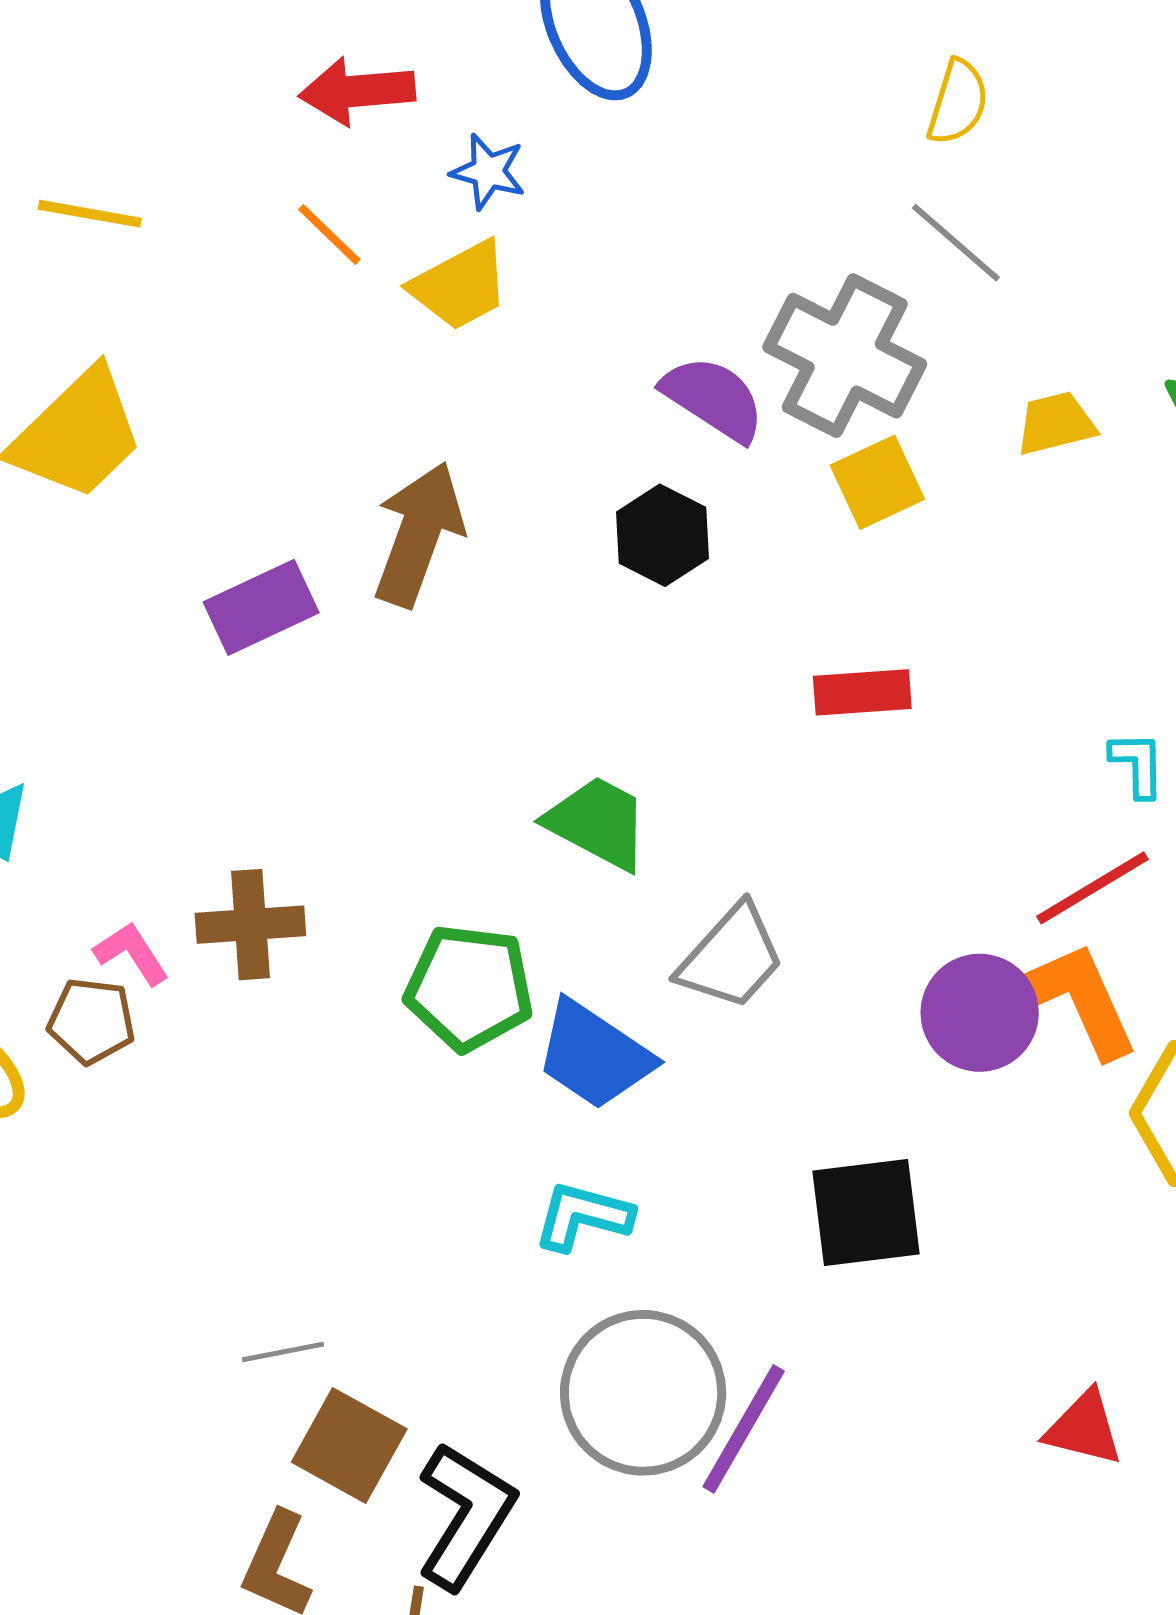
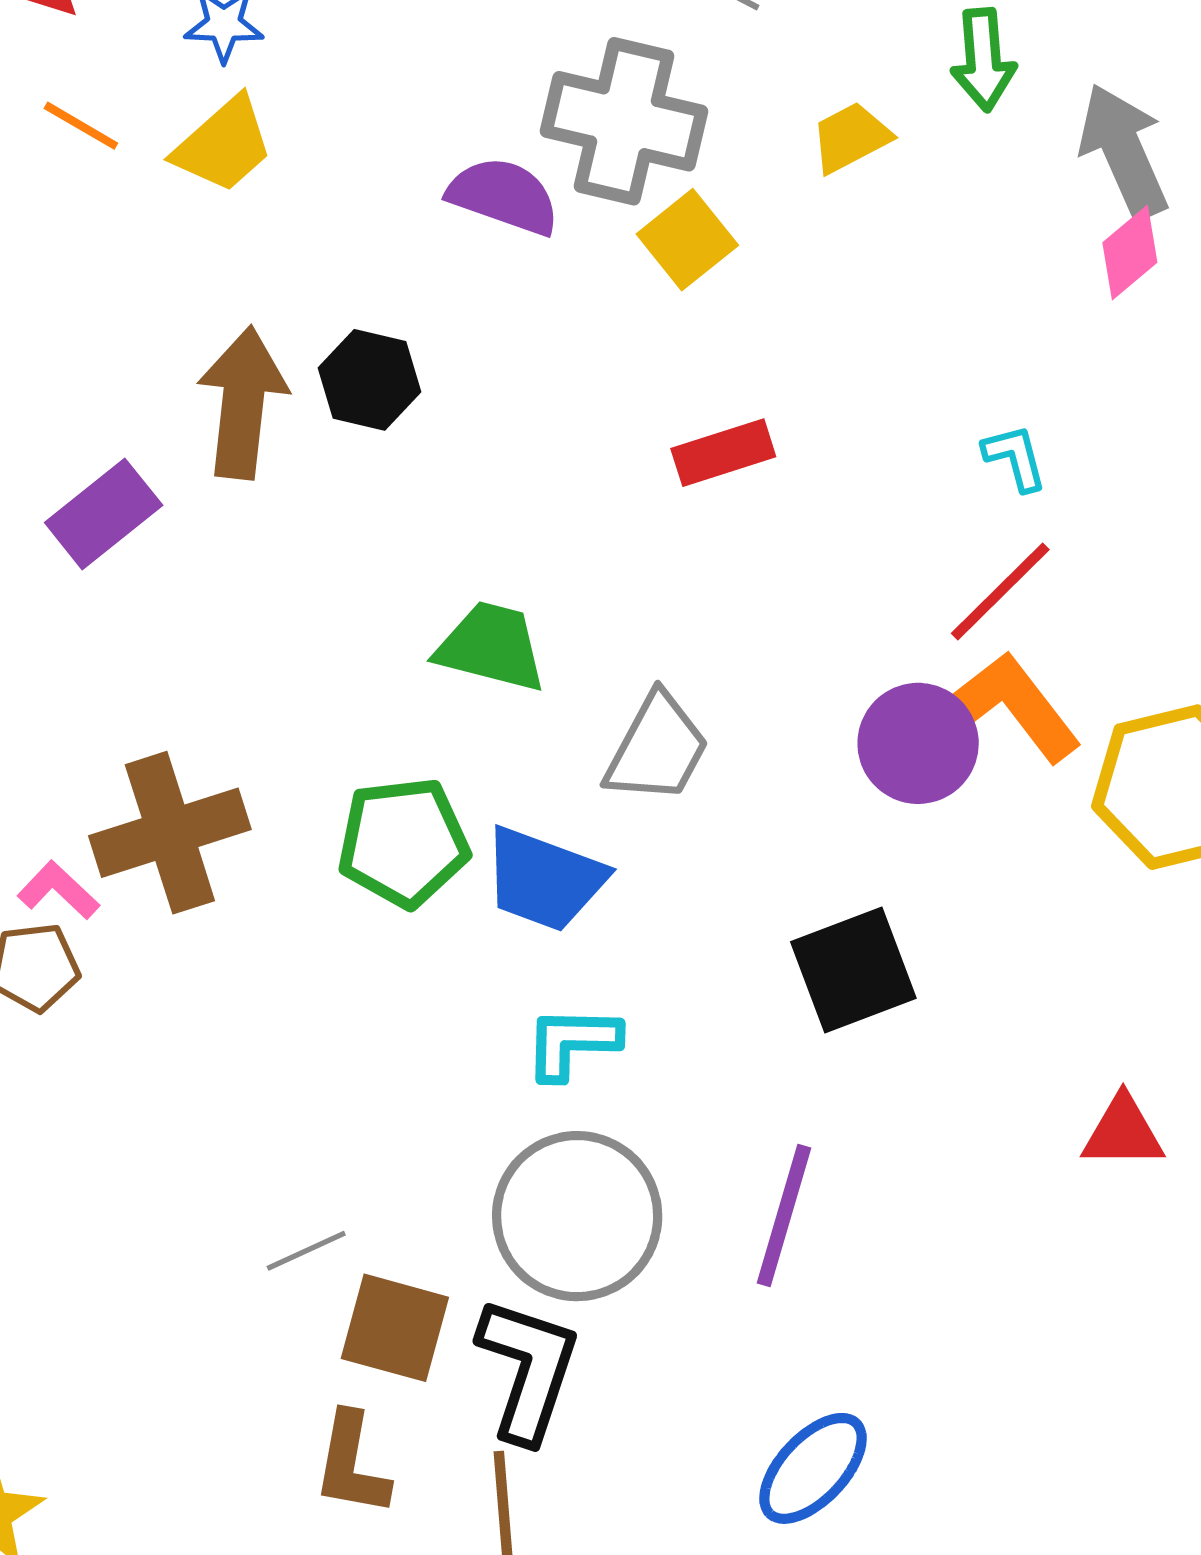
black hexagon: (662, 535) -> (369, 380), moved
brown cross: (250, 925) -> (170, 833), size x1.4
gray circle: (643, 1393) -> (577, 1216), moved

